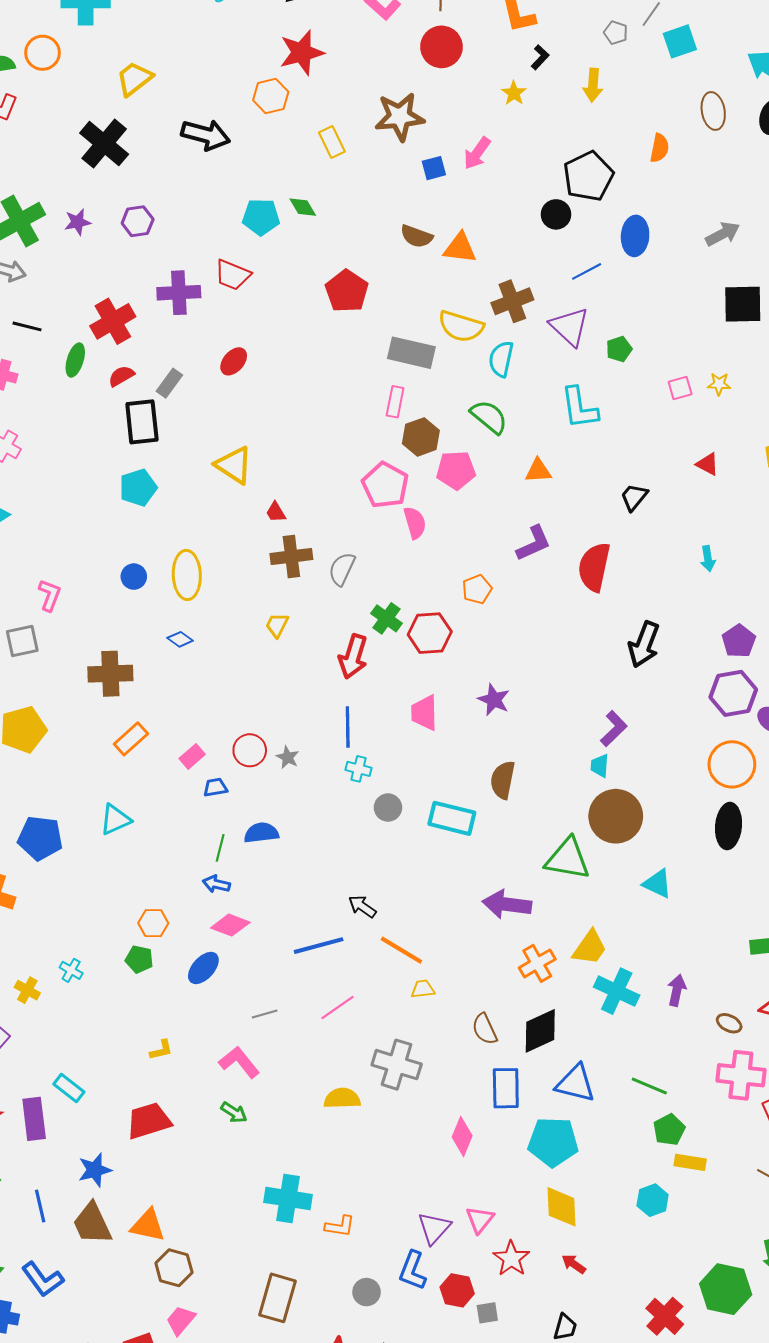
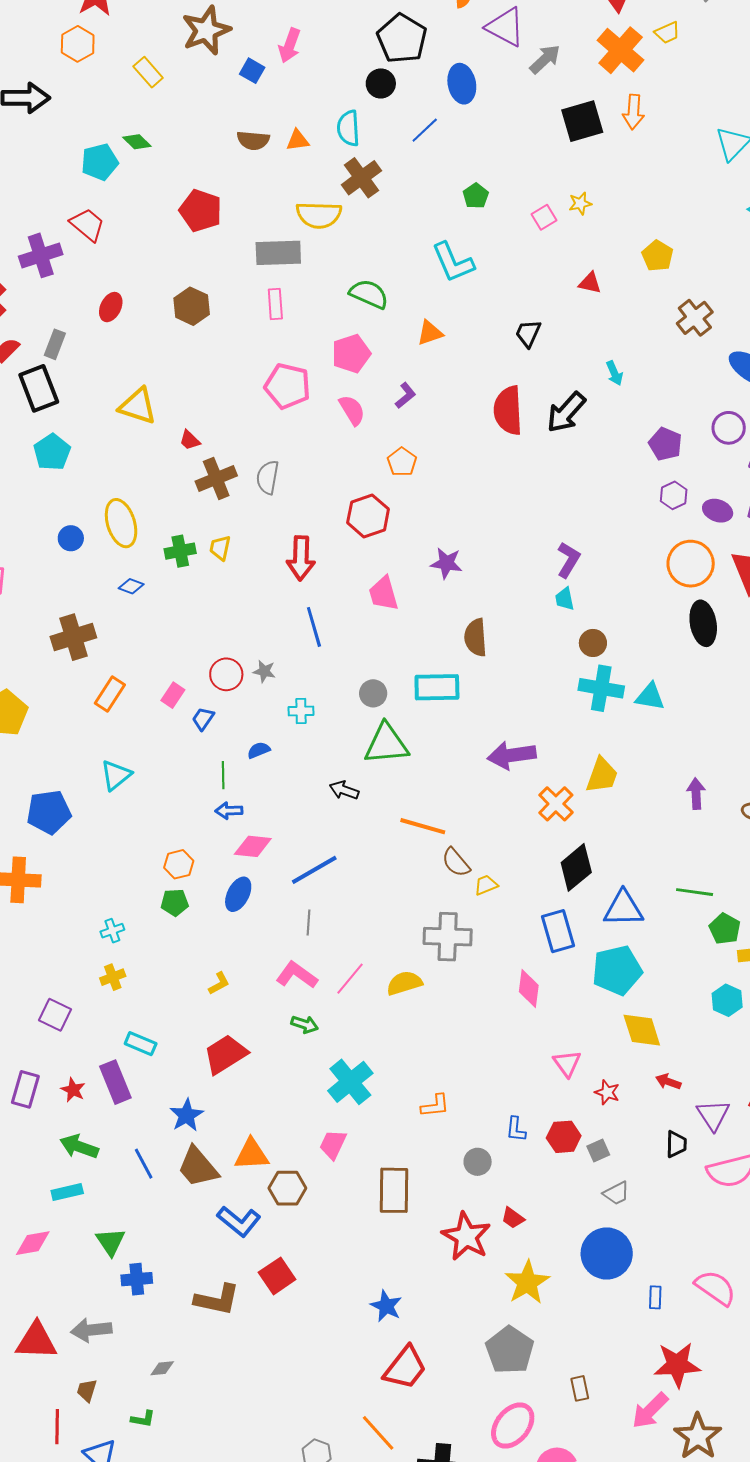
blue square: (434, 168) -> (252, 71), turned -30
orange triangle: (460, 248) -> (298, 140), size x0.7
red trapezoid: (233, 275) -> (87, 225), turned -147
purple triangle: (570, 327) -> (505, 27), moved
cyan semicircle: (501, 359) -> (348, 128), moved
brown hexagon: (421, 437) -> (192, 306), moved
pink semicircle: (415, 523) -> (352, 410), moved
purple L-shape: (534, 543) -> (405, 396), moved, size x0.7
green cross: (387, 618) -> (180, 551), moved, turned -32
black arrow: (644, 644) -> (566, 412), moved, turned 36
purple hexagon: (733, 693) -> (674, 495), size x0.6
cyan cross: (358, 769) -> (301, 711), moved
blue trapezoid: (215, 787) -> (203, 719), turned -30
brown circle: (616, 816) -> (593, 643), size x0.5
blue semicircle: (261, 833) -> (259, 750), size x0.7
green triangle: (568, 859) -> (386, 744), moved
black arrow: (362, 906) -> (344, 790), moved
blue line: (319, 946) -> (314, 870), moved
cyan cross: (71, 970) -> (112, 931), turned -35
yellow trapezoid: (423, 989) -> (486, 885), moved
yellow cross: (27, 990) -> (113, 977), moved, turned -35
cyan cross: (617, 991) -> (601, 688), moved
pink line: (337, 1007) -> (350, 979), moved
gray line: (265, 1014) -> (309, 922), turned -55
brown semicircle: (485, 1029) -> (456, 862), moved
cyan cross: (288, 1198) -> (350, 1082), moved, turned -33
purple triangle: (434, 1228) -> (713, 1115), moved
red star: (511, 1258) -> (607, 1092), size x0.7
blue L-shape: (412, 1270) -> (516, 1129), size x0.7
blue L-shape: (43, 1279) -> (239, 1221), moved
pink trapezoid: (181, 1320) -> (333, 1144), moved

